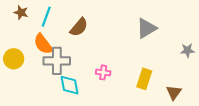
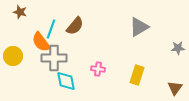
cyan line: (46, 17) -> (51, 29), moved
brown triangle: (174, 93) -> (175, 88), moved

